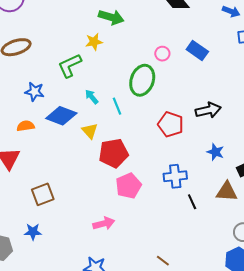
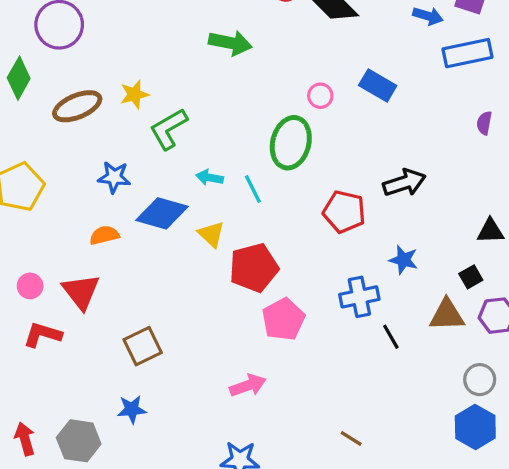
yellow star: (94, 42) -> (134, 94), moved
cyan arrow: (92, 97) -> (210, 178), turned -35
blue star: (215, 152) -> (403, 260), moved

